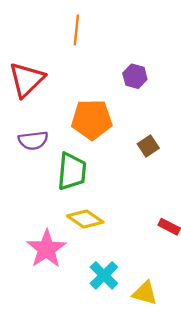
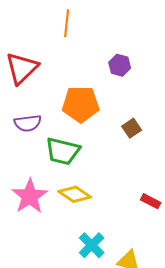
green trapezoid: (72, 171) -> (63, 151), turned 99
pink star: (46, 249) -> (30, 196), moved

